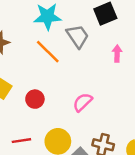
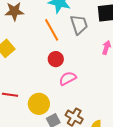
red circle: (35, 99) -> (56, 59), moved

